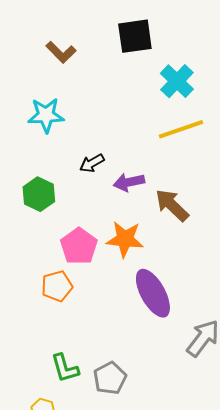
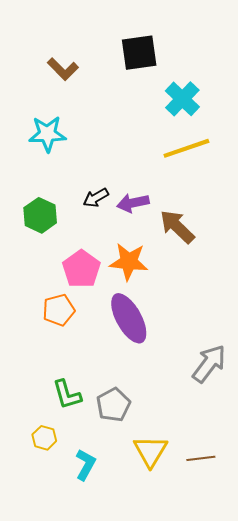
black arrow: (92, 163) -> (96, 198), moved
purple ellipse: (153, 293) -> (129, 318), moved

